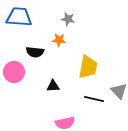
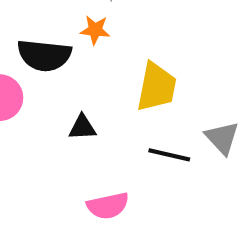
black semicircle: (35, 52) -> (44, 55), size x1.4

